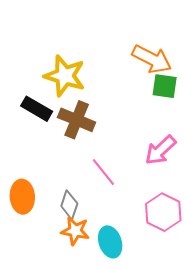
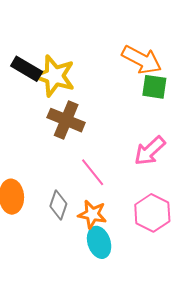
black rectangle: (37, 109) -> (27, 69), moved
orange star: (75, 231) -> (92, 214), moved

